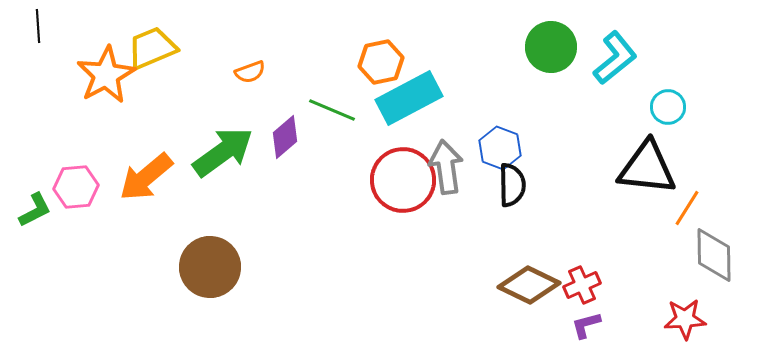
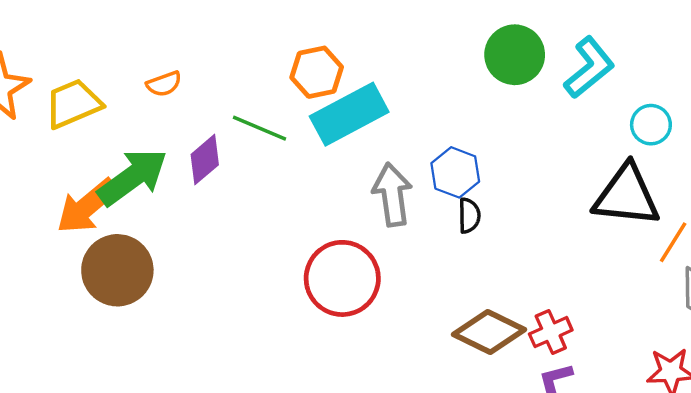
yellow trapezoid: (152, 48) -> (73, 104), moved
orange arrow: (146, 177) -> (87, 206), moved
red circle: (403, 180) -> (342, 278), moved
black semicircle: (512, 185) -> (469, 216), size x0.7
brown circle: (210, 267) -> (117, 270), moved

